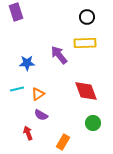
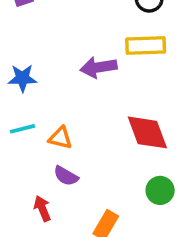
purple arrow: (59, 55) -> (98, 67), turned -60
blue star: (27, 63) -> (22, 78), moved
orange triangle: (38, 94) -> (60, 138), turned 48

